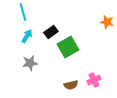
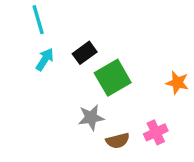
orange star: (107, 22) -> (177, 83), moved
gray star: (30, 63) -> (91, 117), moved

